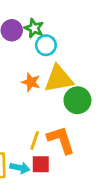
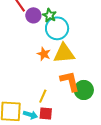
cyan circle: (46, 45) -> (57, 28), size x1.5
green circle: (77, 100) -> (84, 90), moved
orange L-shape: (61, 140) -> (70, 81), moved

